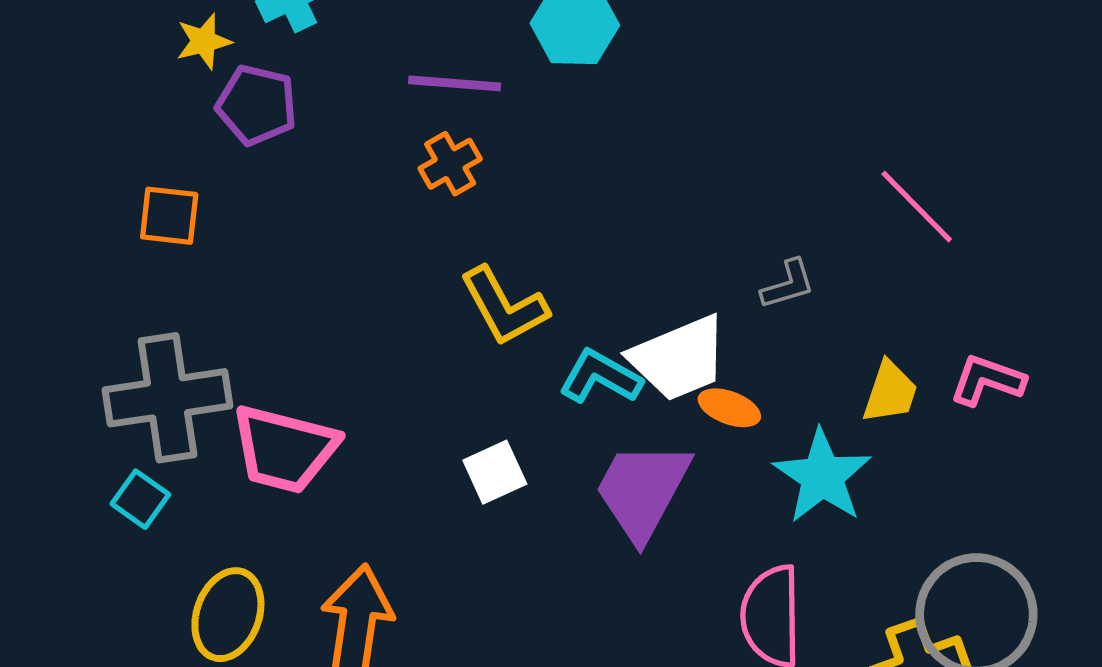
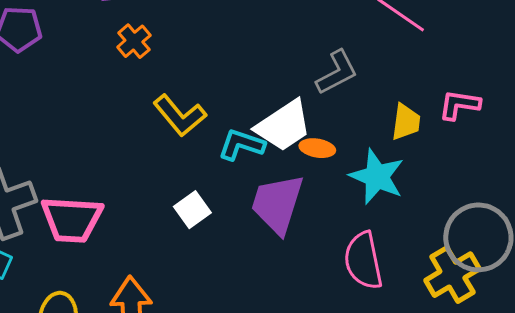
gray L-shape: (788, 284) -> (337, 72), size x1.4

